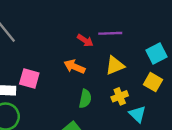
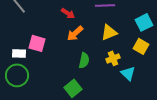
red arrow: (85, 40) -> (68, 13), moved
orange arrow: (75, 67) -> (75, 33), turned -66

